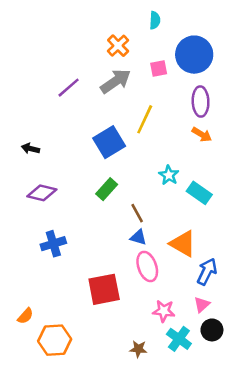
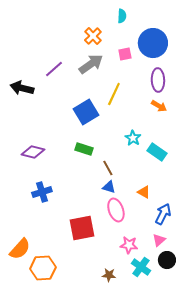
black arrow: (30, 148) -> (22, 88), moved, size x1.6
green rectangle: (107, 189) -> (84, 149), turned 66
orange triangle: (183, 244) -> (144, 192), size x0.6
orange semicircle: (25, 316) -> (20, 249), size x1.6

